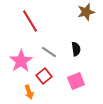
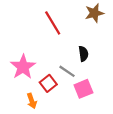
red line: (30, 21) -> (53, 23), moved
gray line: (49, 52) -> (67, 71), moved

